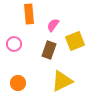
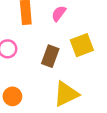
pink semicircle: (53, 25) -> (59, 14), moved

